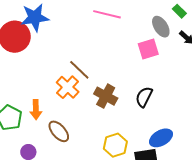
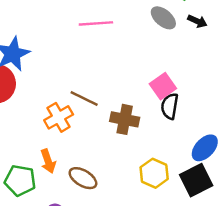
pink square: (148, 49) -> (163, 86), moved
orange cross: (68, 87) -> (59, 117), moved, turned 35

